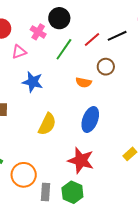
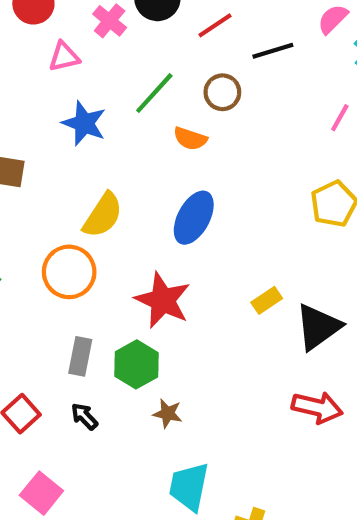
red line: (92, 40) -> (215, 25), moved
green line: (64, 49) -> (154, 93), moved
brown circle: (106, 67) -> (222, 92), moved
orange circle: (24, 175) -> (69, 272), moved

